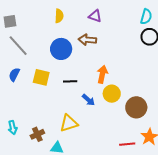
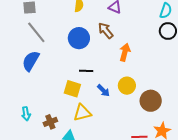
brown arrow: (87, 40) -> (106, 30), turned 42
orange arrow: (102, 74) -> (125, 52), moved
blue semicircle: (14, 75) -> (31, 61), size x1.5
yellow square: (41, 77) -> (72, 89), moved

